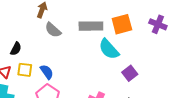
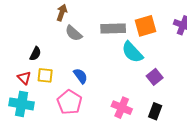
blue semicircle: (47, 72) -> (81, 76), moved

